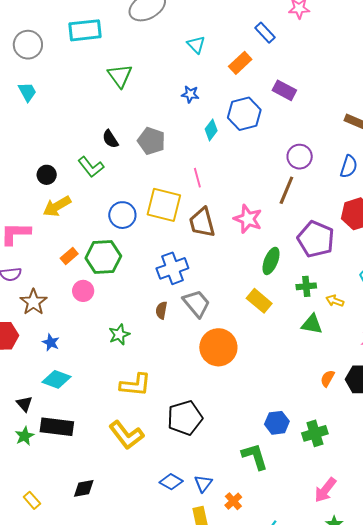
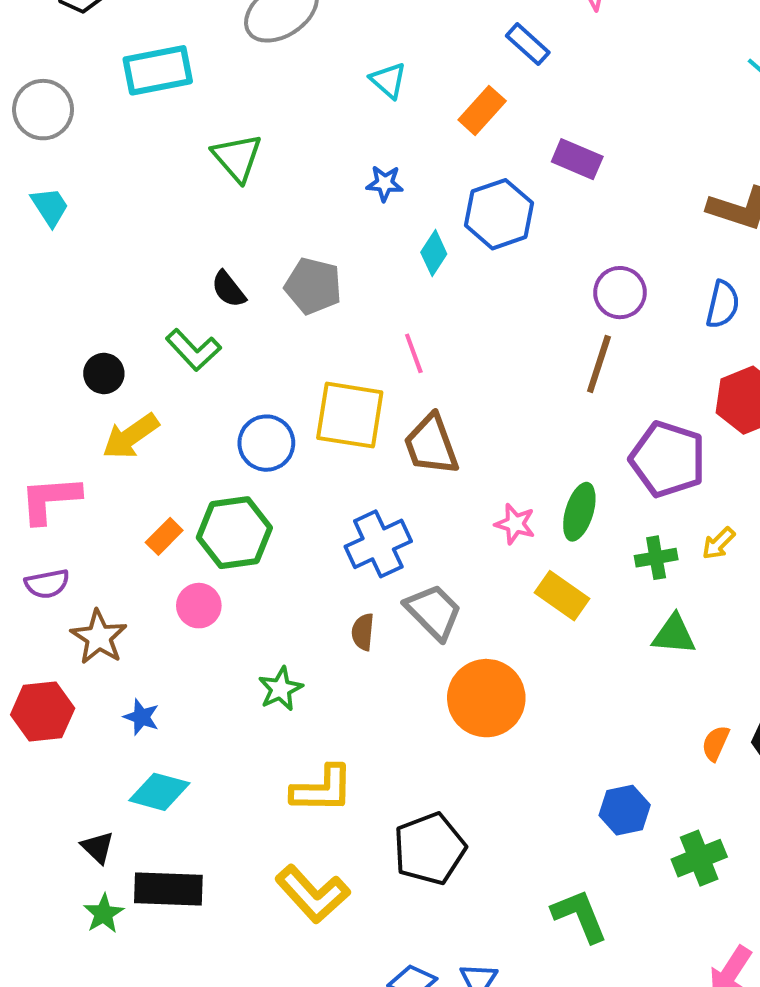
pink star: (248, 219) -> (515, 524), moved, size x0.7
yellow arrow: (335, 301) -> (718, 543), moved, turned -60
blue hexagon: (277, 423) -> (625, 810), moved

